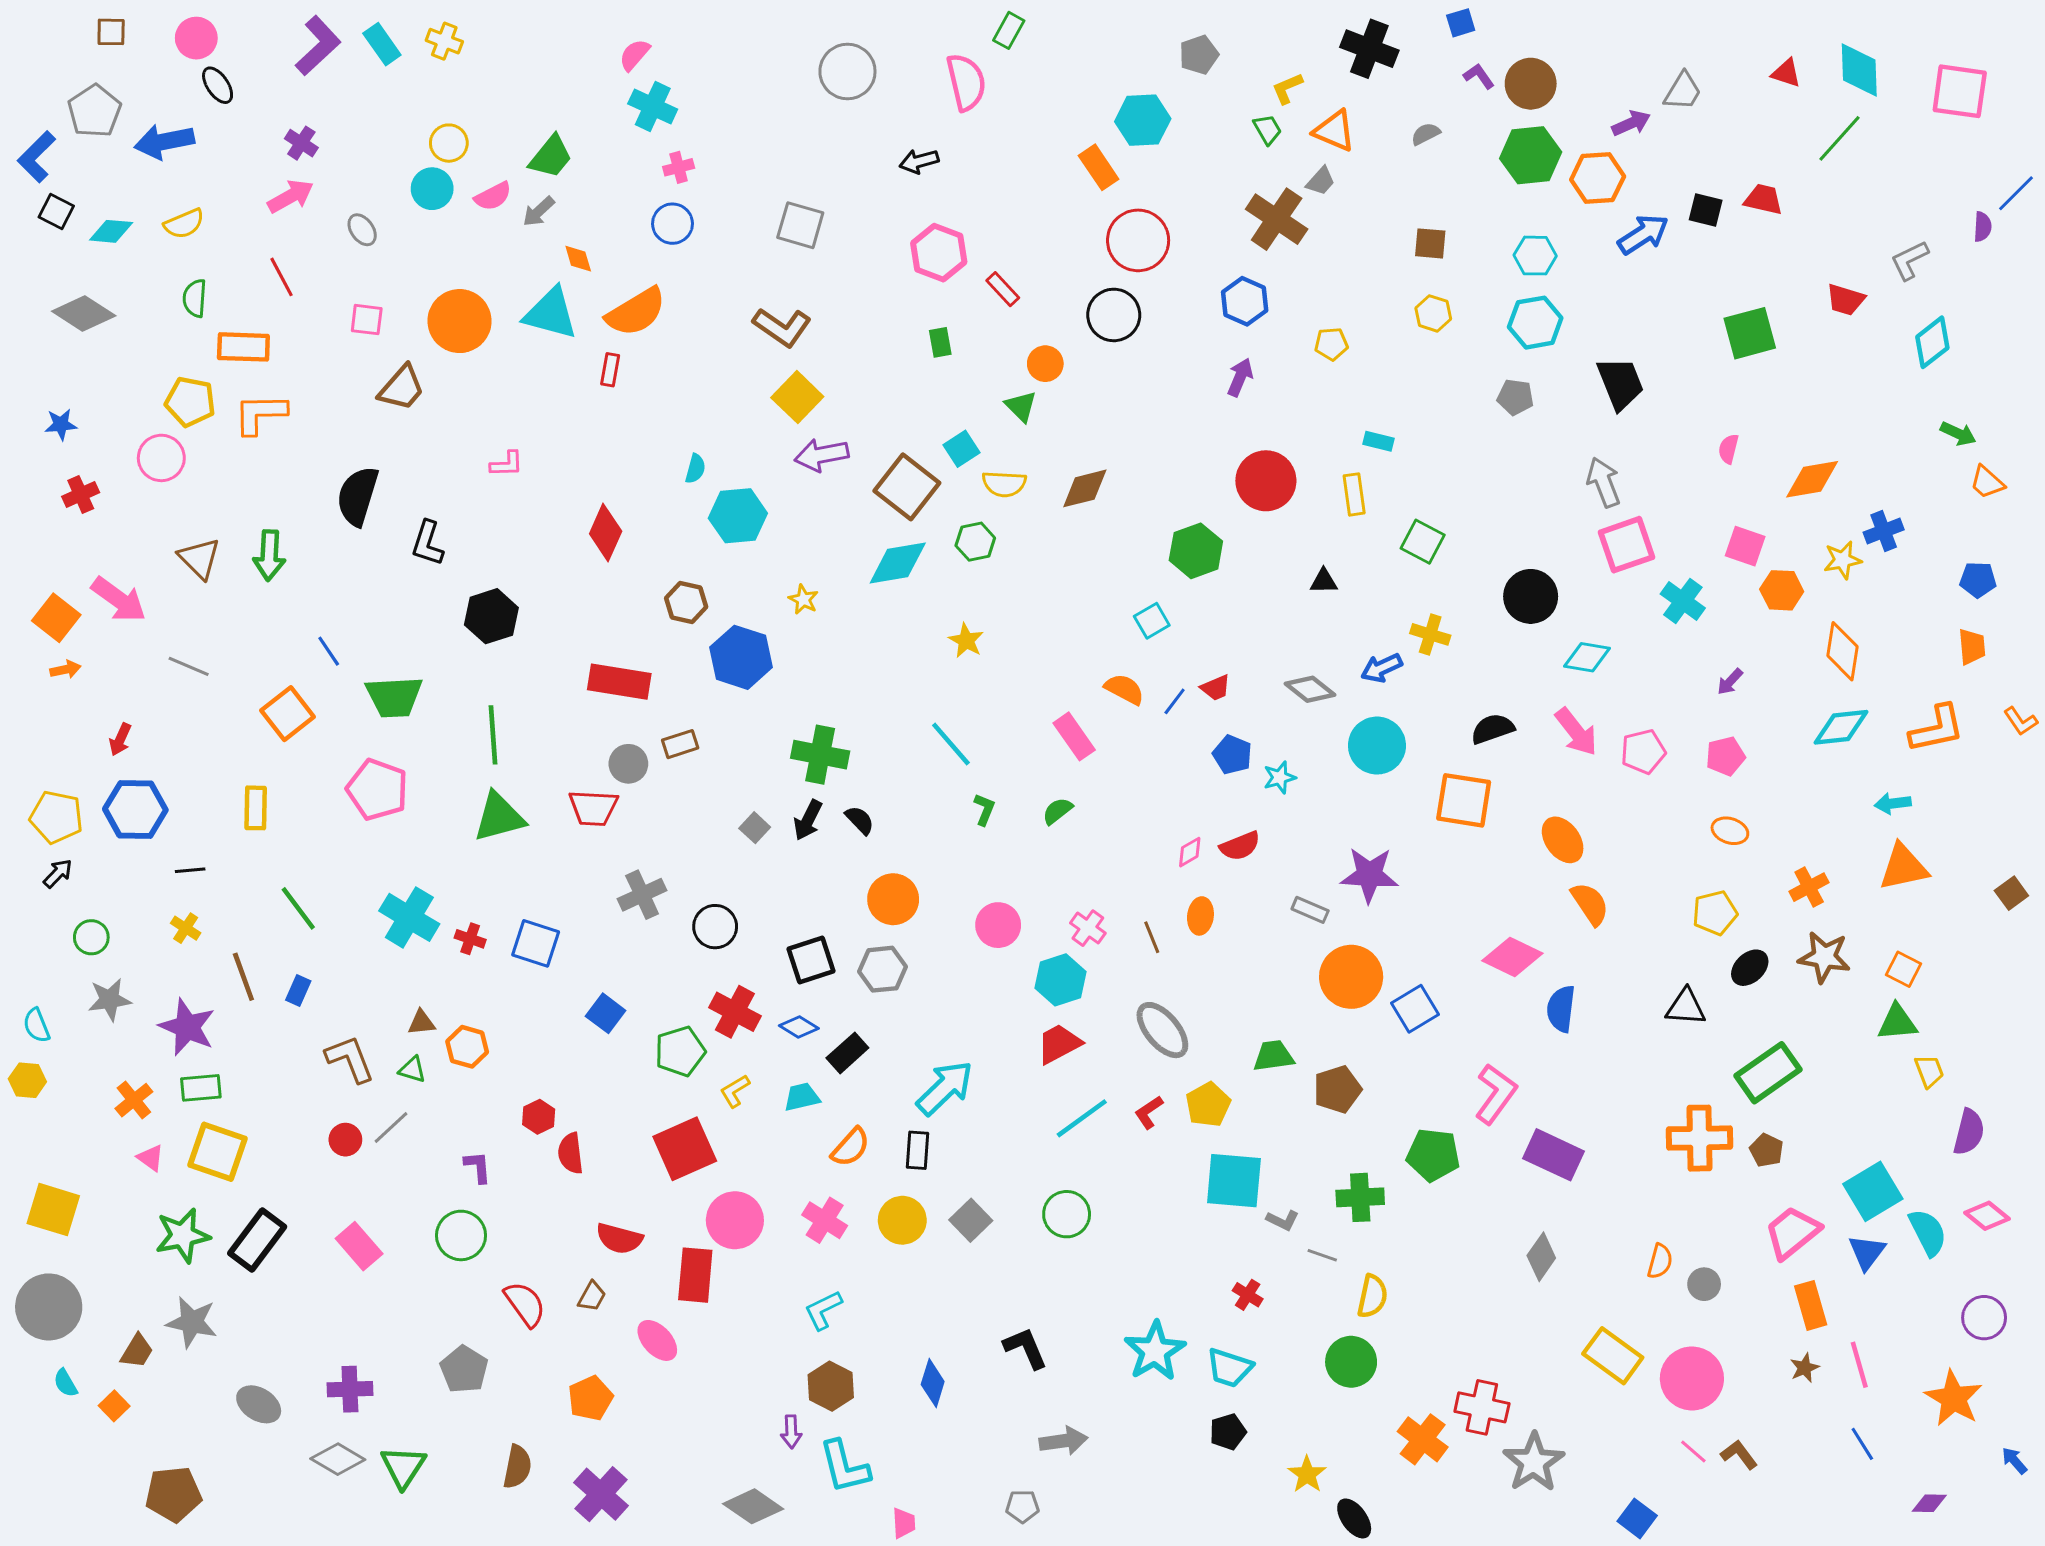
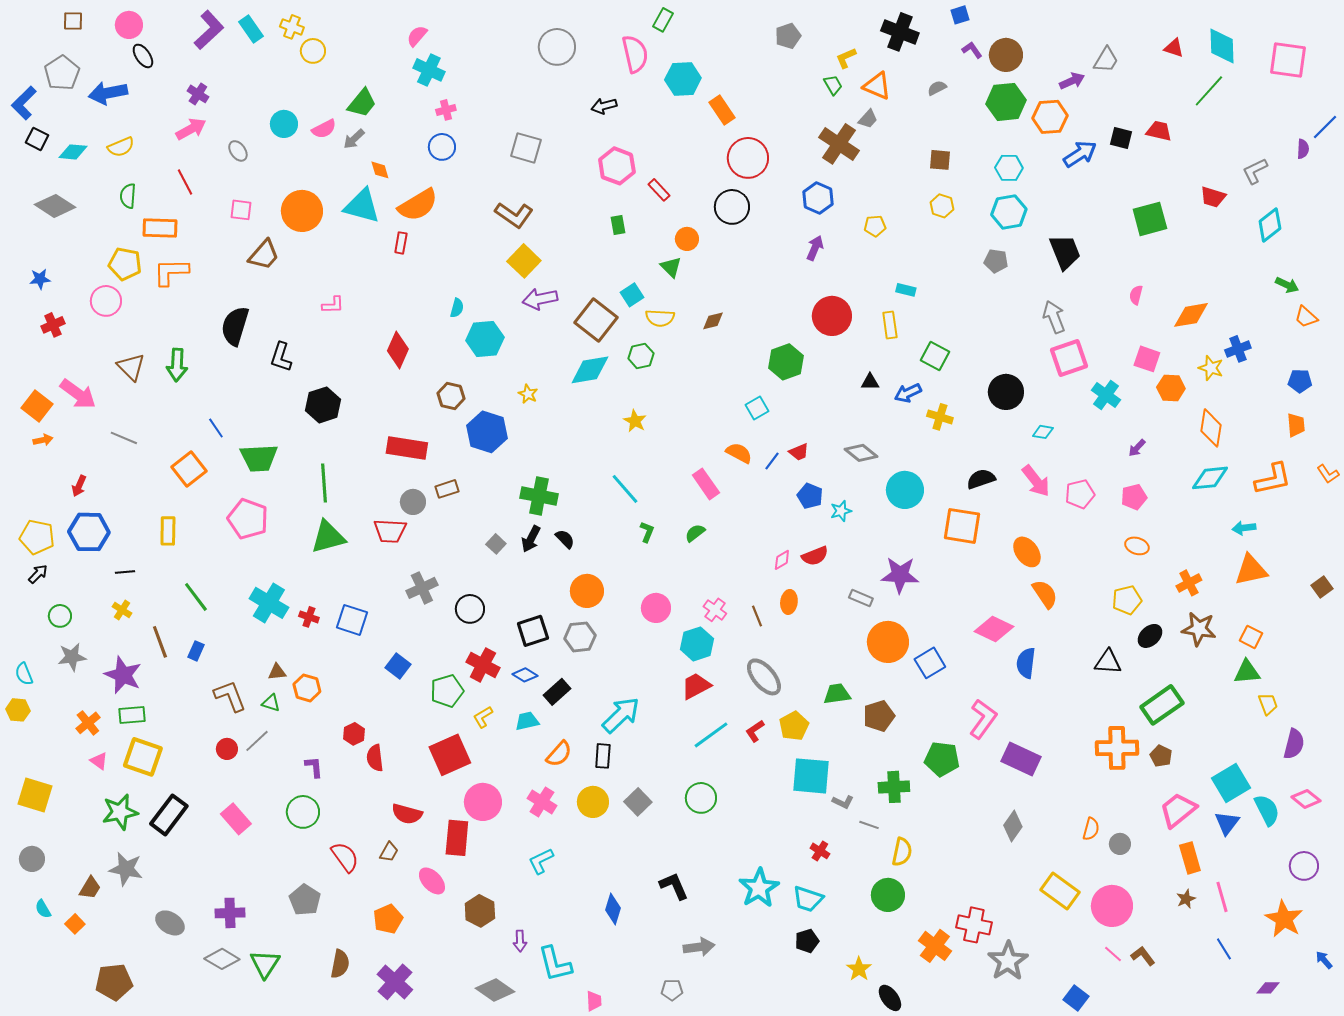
cyan hexagon: (1143, 120) -> (683, 79), moved
yellow circle: (449, 143) -> (313, 51), moved
brown diamond: (1085, 488) -> (713, 321), size x0.7
yellow star: (1843, 560) -> (1211, 368), turned 30
cyan diamond: (1587, 657) -> (1043, 432), size x0.7
blue arrow: (1382, 668) -> (908, 393), moved
gray circle: (49, 1307) -> (32, 859), size x0.6
brown hexagon: (831, 1386) -> (480, 911), moved

